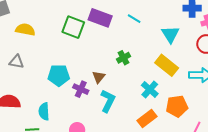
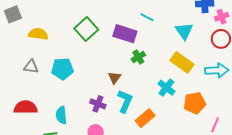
purple rectangle: (100, 18) -> (125, 34), moved
green square: (73, 27) -> (86, 29), turned 30
cyan pentagon: (59, 75) -> (62, 69), moved
purple cross: (81, 89) -> (98, 104), moved
orange rectangle: (147, 119) -> (145, 118), moved

